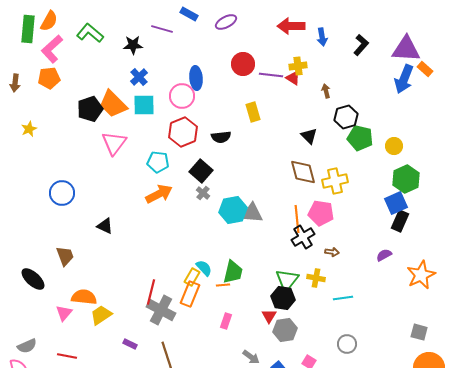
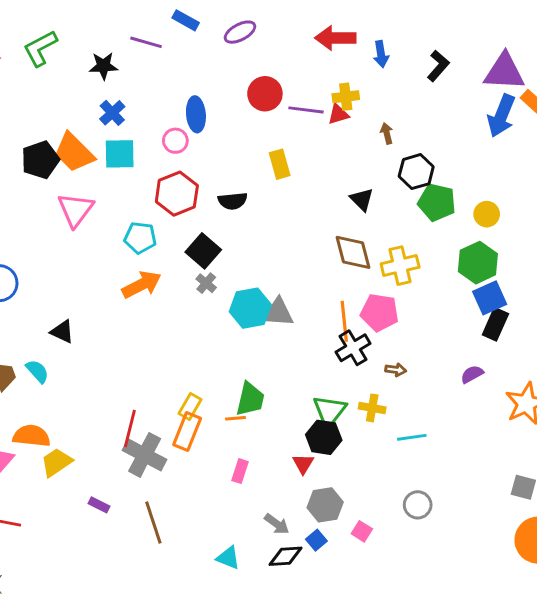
green L-shape: (90, 33) -> (40, 48), turned -68
red triangle: (293, 78) -> (338, 114), turned -49
pink circle: (182, 96) -> (175, 141), size x0.7
green hexagon: (406, 179) -> (478, 263), moved
cyan semicircle: (204, 268) -> (37, 371), moved
gray hexagon: (285, 330) -> (325, 505), moved

